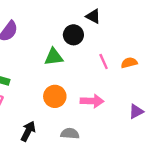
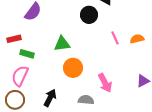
green triangle: (54, 57) -> (62, 44), moved
pink arrow: (92, 101) -> (105, 83), moved, turned 60

